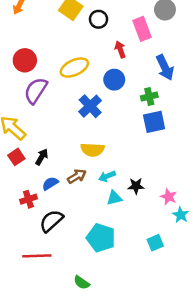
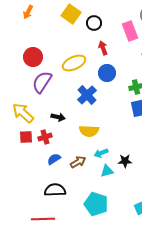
red arrow: (120, 49) -> (103, 48), moved
red square: (16, 157) -> (26, 137), turned 32
black arrow: (42, 157) -> (58, 117), moved, turned 72
brown arrow: (77, 176) -> (78, 162), moved
red cross: (28, 199) -> (45, 137), moved
black semicircle: (51, 221) -> (55, 190), turned 40

